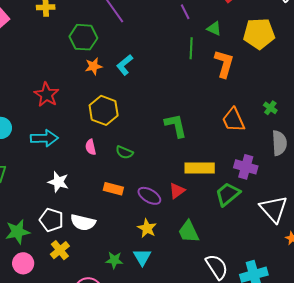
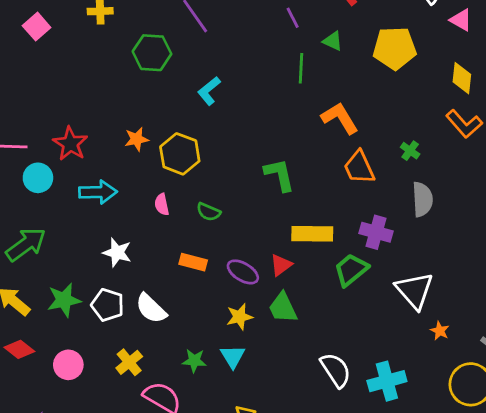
orange L-shape: (224, 64) -> (340, 118), moved, turned -48
orange star: (94, 66) -> (137, 139), moved
red star: (46, 95) -> (70, 144), moved
white semicircle: (83, 222) -> (151, 308), turned 30
yellow star: (147, 228) -> (239, 317), turned 30
green star: (18, 232) -> (64, 300), moved
green trapezoid: (189, 232) -> (283, 308), moved
yellow cross: (60, 250) -> (129, 362), moved

